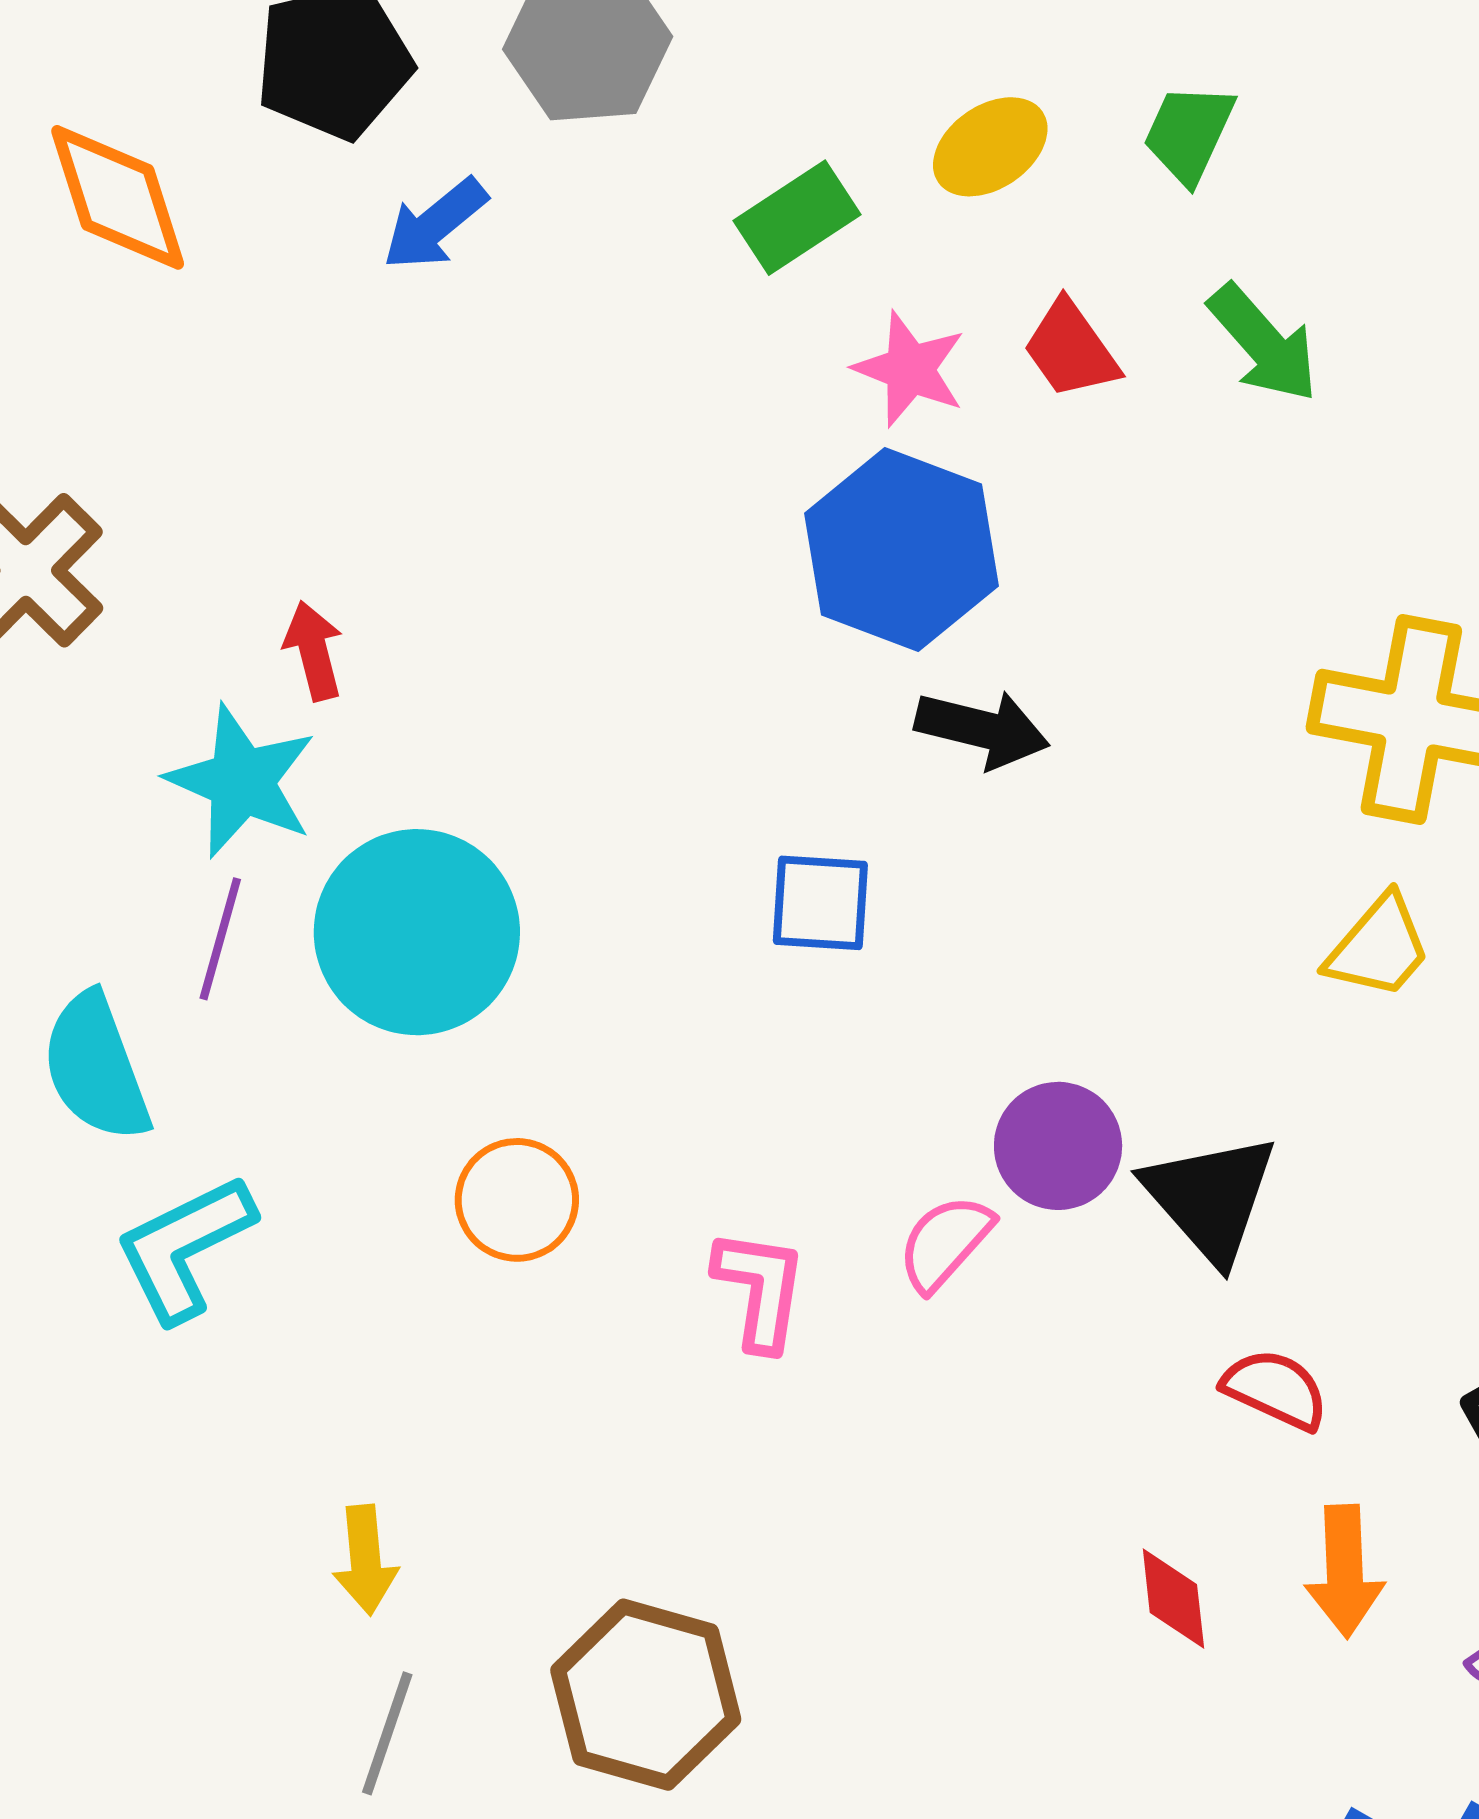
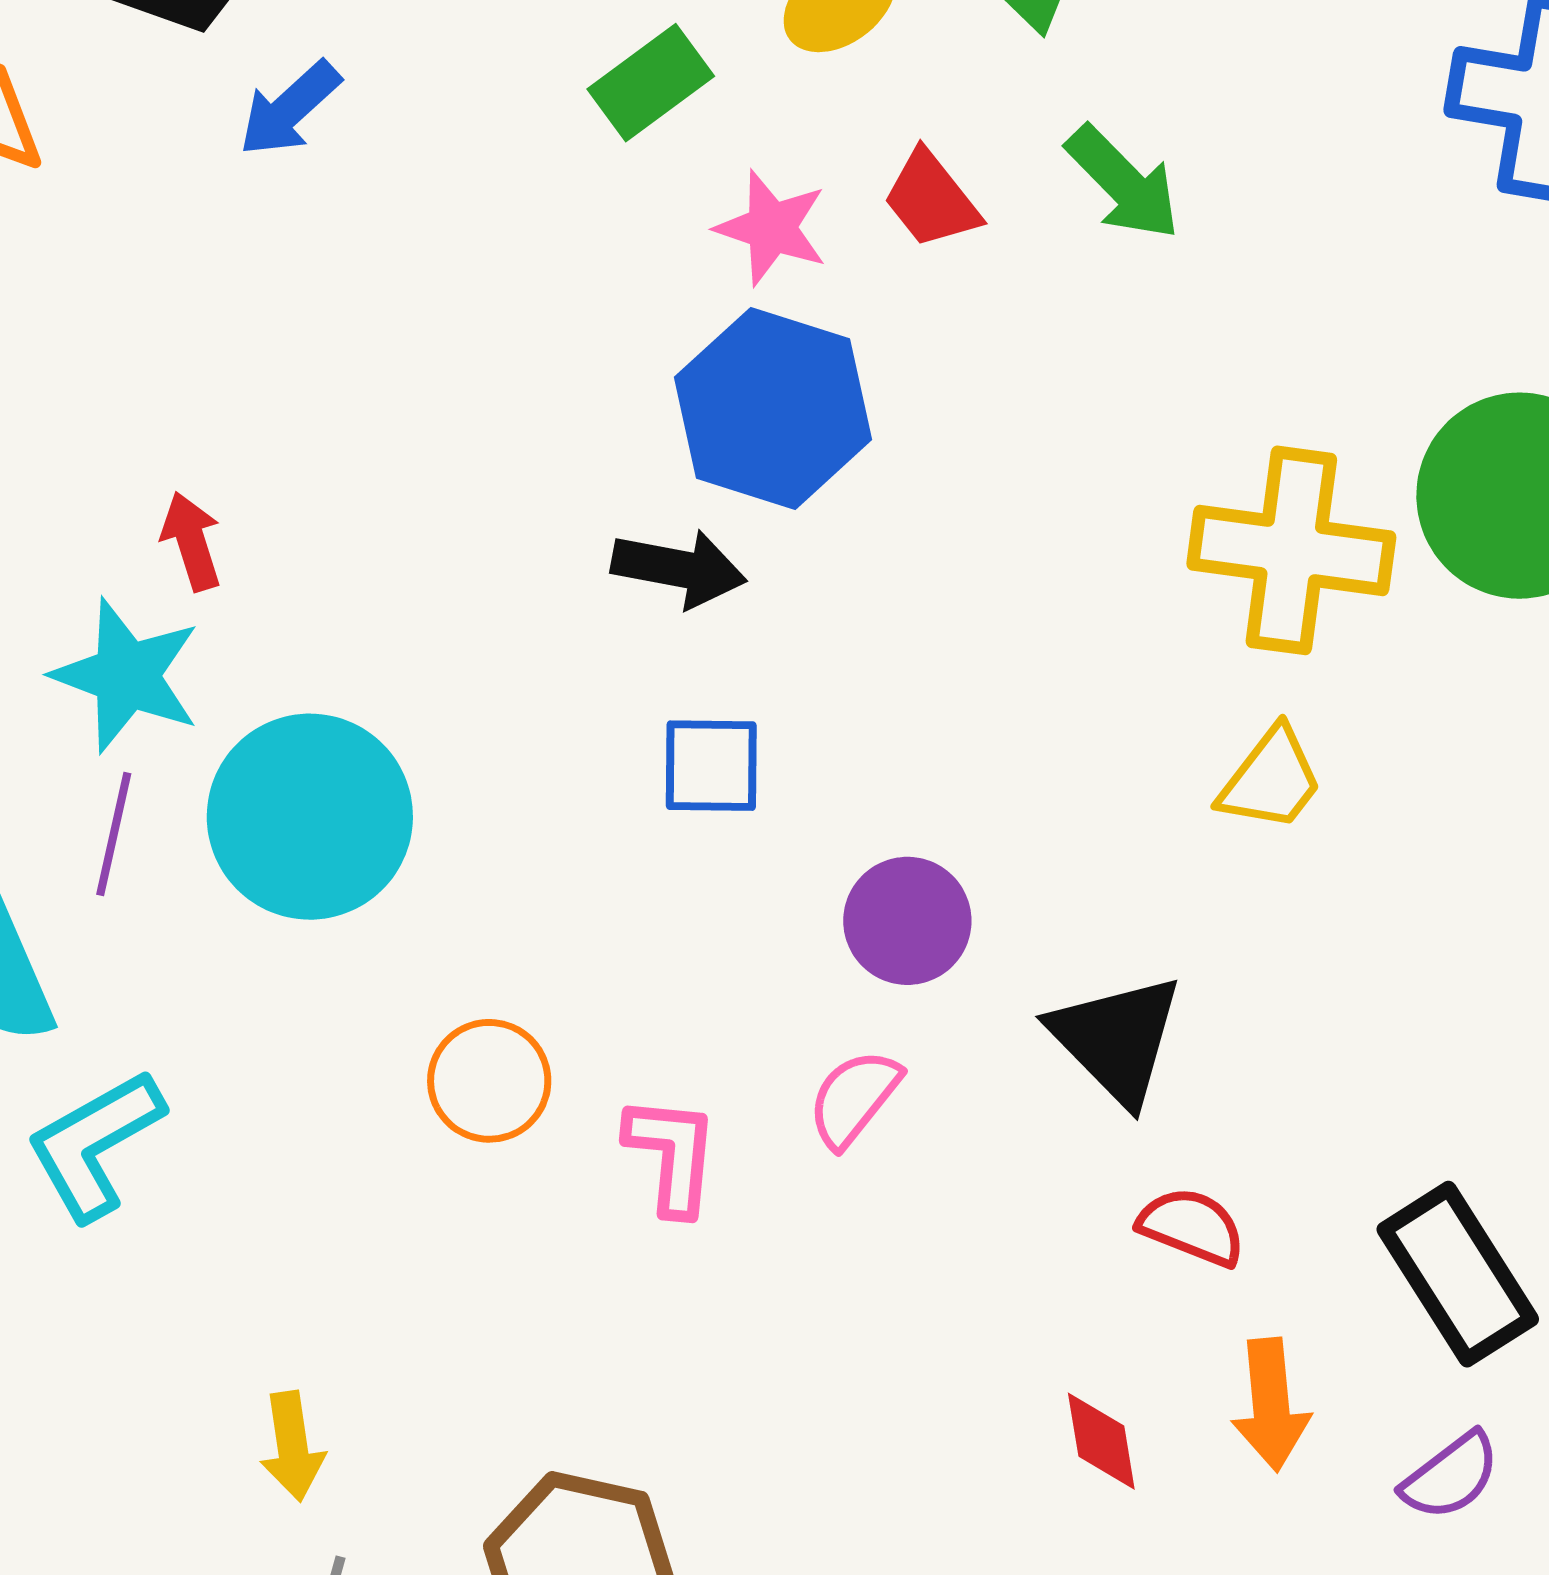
black arrow: (982, 729) -> (679, 568), moved
purple circle: (1058, 1146) -> (907, 921), moved
orange circle: (517, 1200) -> (489, 1081), moved

